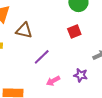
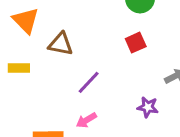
pink arrow: (53, 81) -> (86, 120), moved

